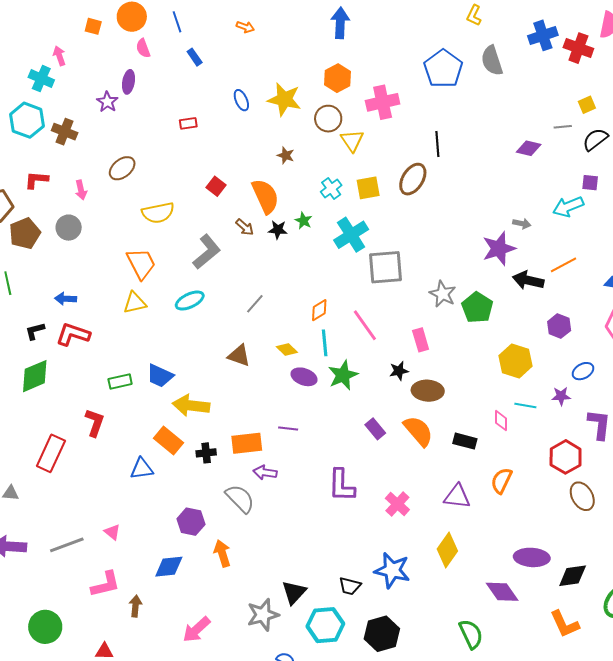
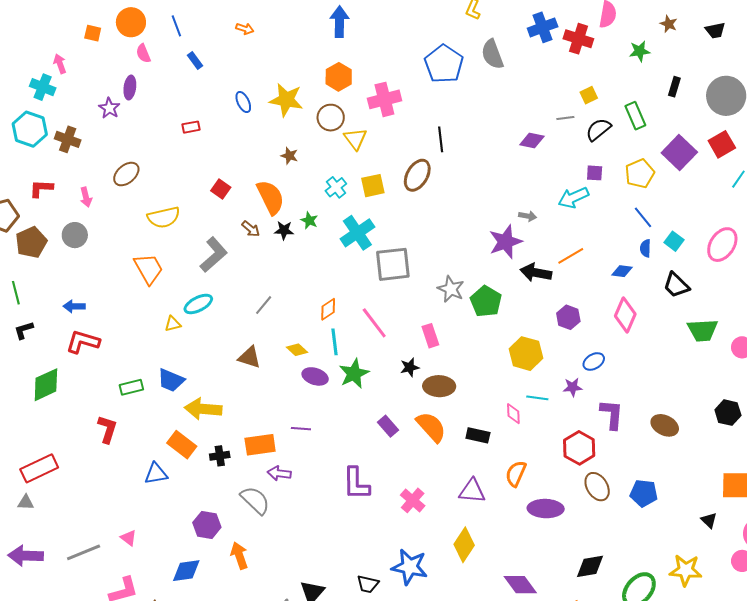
yellow triangle: (135, 303) -> (173, 324), moved, size x0.7
black L-shape: (35, 331) -> (24, 330), moved
red rectangle: (51, 453) -> (39, 468), moved, turned 42
purple ellipse: (532, 557) -> (546, 509), moved

